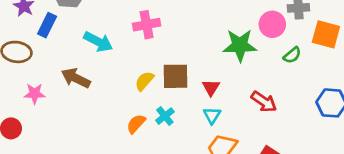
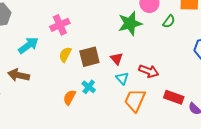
cyan arrow: (98, 42) -> (28, 45), turned -50
yellow semicircle: (144, 81) -> (65, 55), moved
red arrow: (264, 102) -> (149, 71), moved

